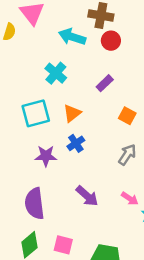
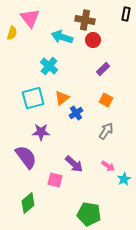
purple rectangle: (105, 83) -> (103, 69), moved
blue cross: (76, 143) -> (76, 113), moved
purple semicircle: (34, 204) -> (26, 157), moved, turned 150
pink square: (63, 245) -> (55, 180), moved

